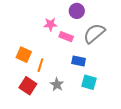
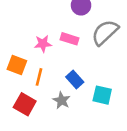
pink star: (50, 24) -> (43, 44), moved
blue rectangle: (79, 61) -> (75, 79), moved, turned 40

